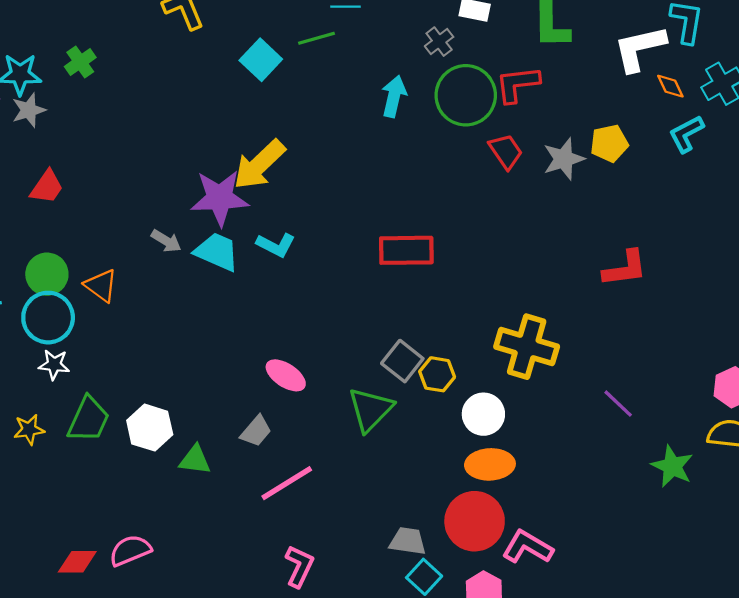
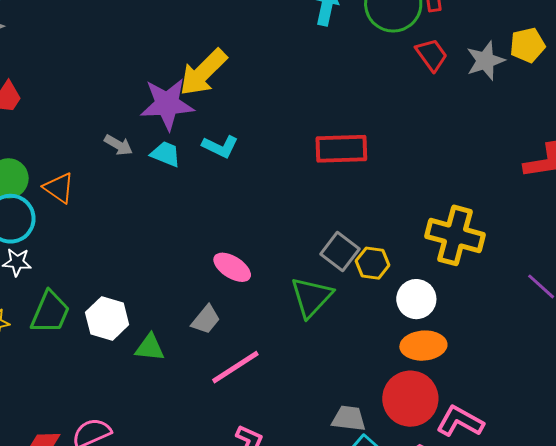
cyan trapezoid: (217, 252) -> (166, 154), size x0.7

